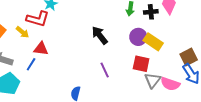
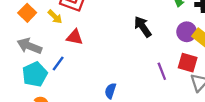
blue line: (31, 64) -> (58, 63), moved
purple line: (105, 70) -> (162, 71), moved

